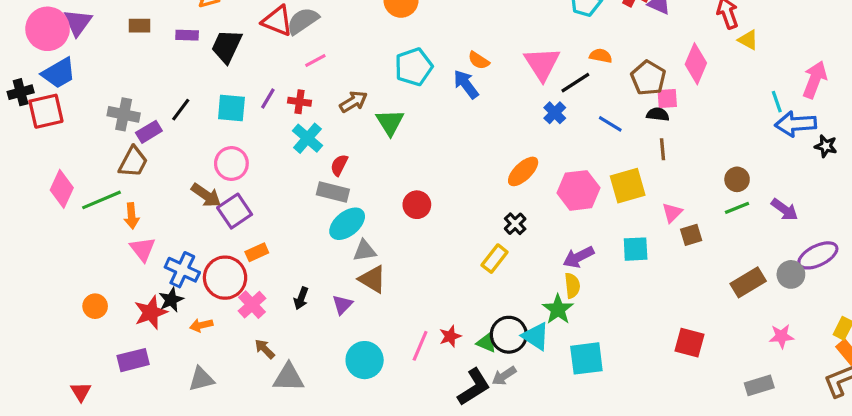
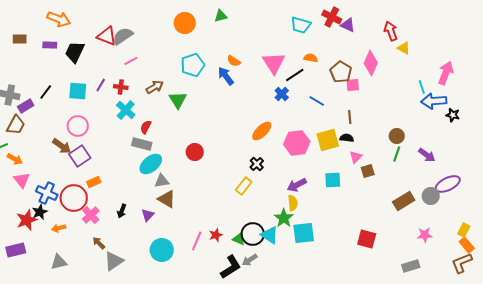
black semicircle: (658, 114) -> (347, 138), moved
green line: (737, 208) -> (397, 154), turned -49
orange arrow: (132, 216) -> (15, 159), turned -56
cyan square: (586, 358) -> (304, 233), moved
gray triangle: (288, 377) -> (114, 261), turned -35

